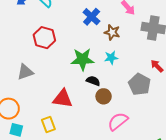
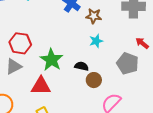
red hexagon: (44, 38) -> (20, 43), moved
green star: (82, 59) -> (51, 60), moved, turned -30
red triangle: (63, 99) -> (41, 86), moved

